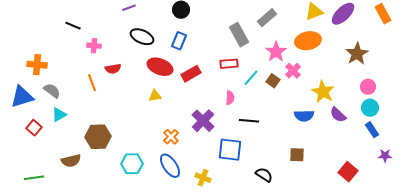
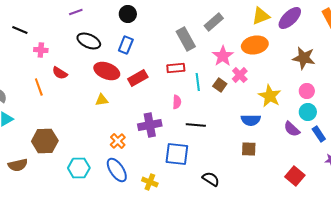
brown star: (357, 54) -> (304, 58), turned -30
red semicircle: (113, 69) -> (60, 73), turned 42
cyan line: (251, 78) -> (198, 82), turned -48
pink circle: (368, 87) -> (307, 91), moved
cyan circle: (370, 108) -> (308, 112), moved
purple semicircle: (338, 115) -> (292, 129), moved
purple cross: (203, 121) -> (150, 125), turned 35
brown square: (297, 155) -> (249, 149), moved

